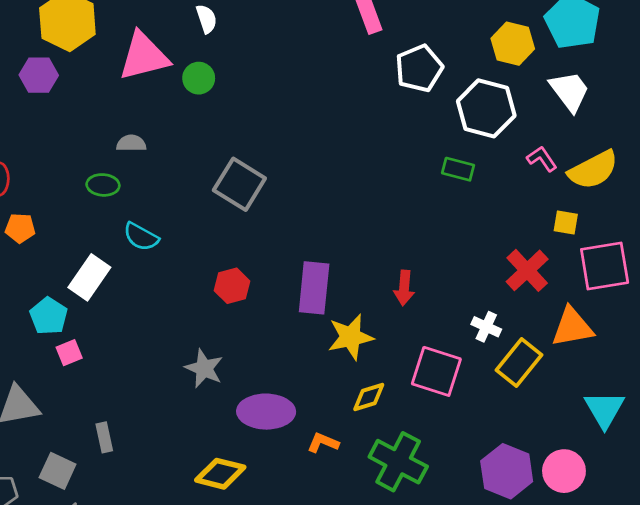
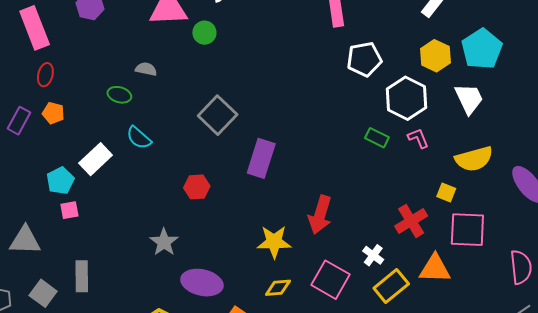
pink L-shape: (542, 159) -> (418, 138), moved
purple rectangle: (314, 288) -> (261, 158), moved
red arrow: (404, 288) -> (320, 215), size x1.5
gray rectangle: (104, 437) -> (82, 276), size x1.4

